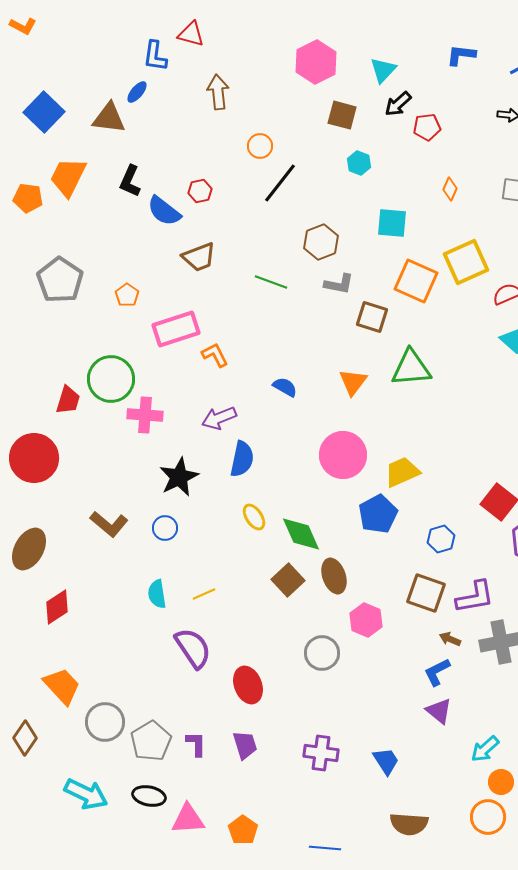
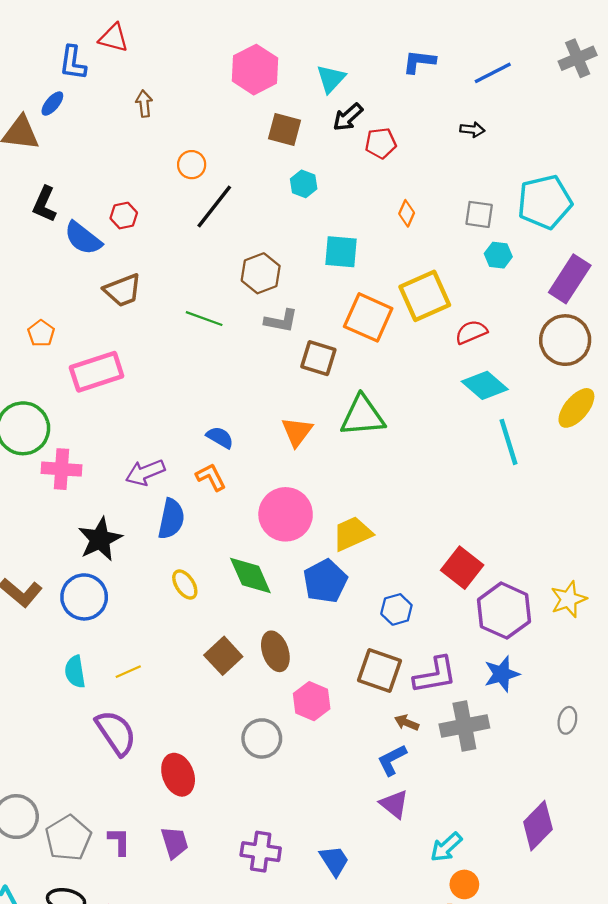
brown arrow: (218, 92) -> (144, 104), size x0.7
orange L-shape: (215, 355) -> (211, 477), moved
blue circle: (165, 528) -> (84, 597), size x1.6
green diamond: (301, 534) -> (250, 575), moved

